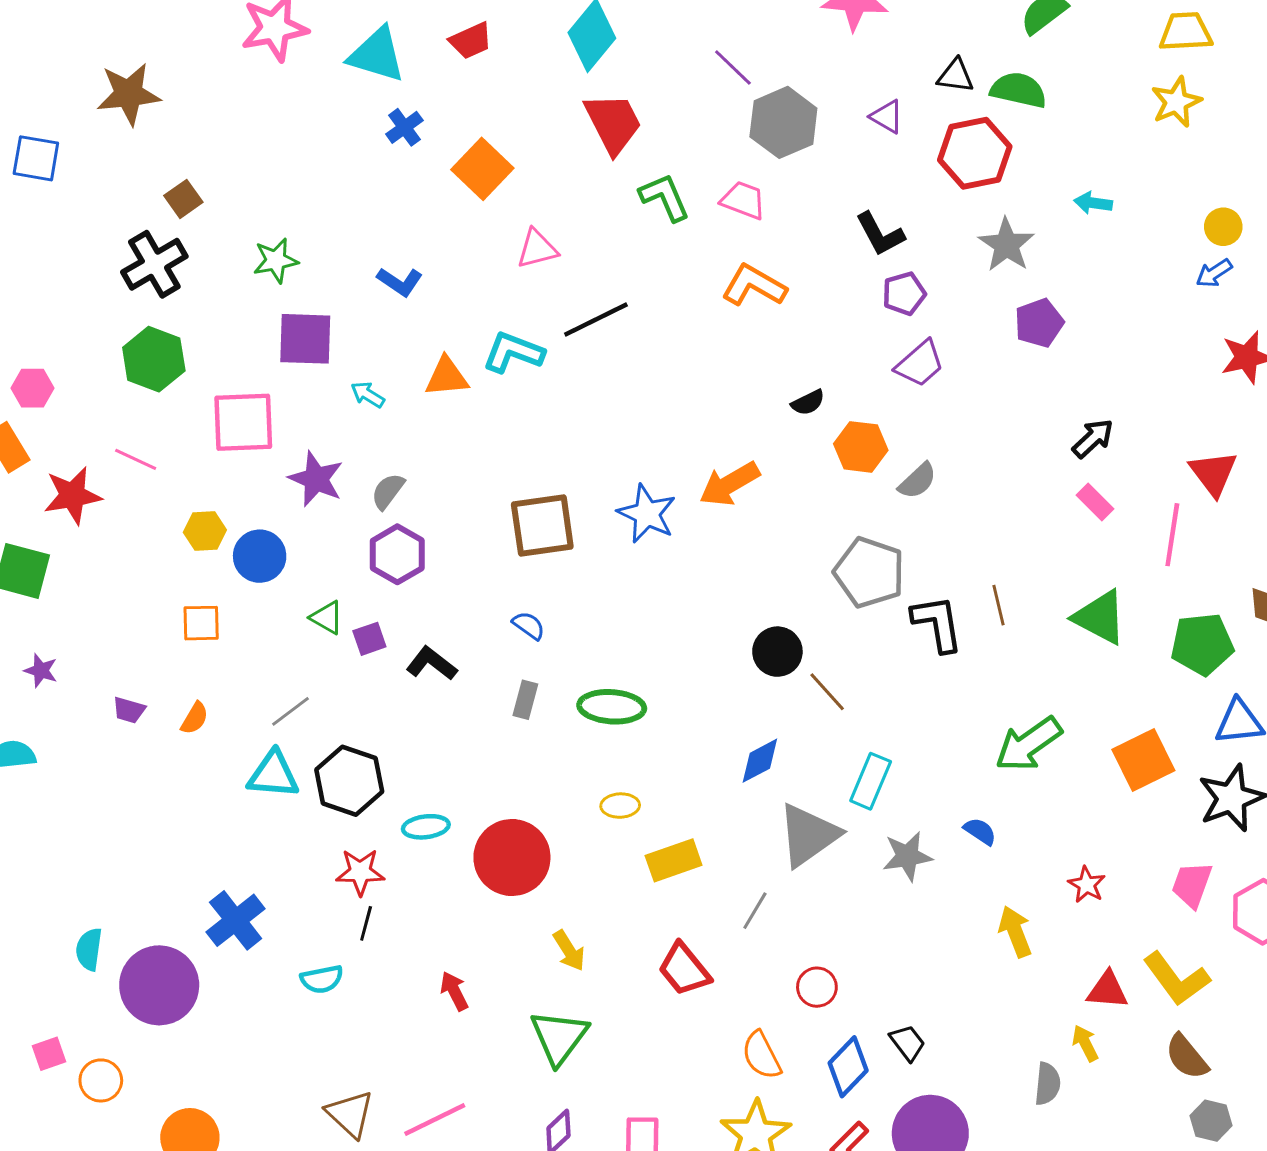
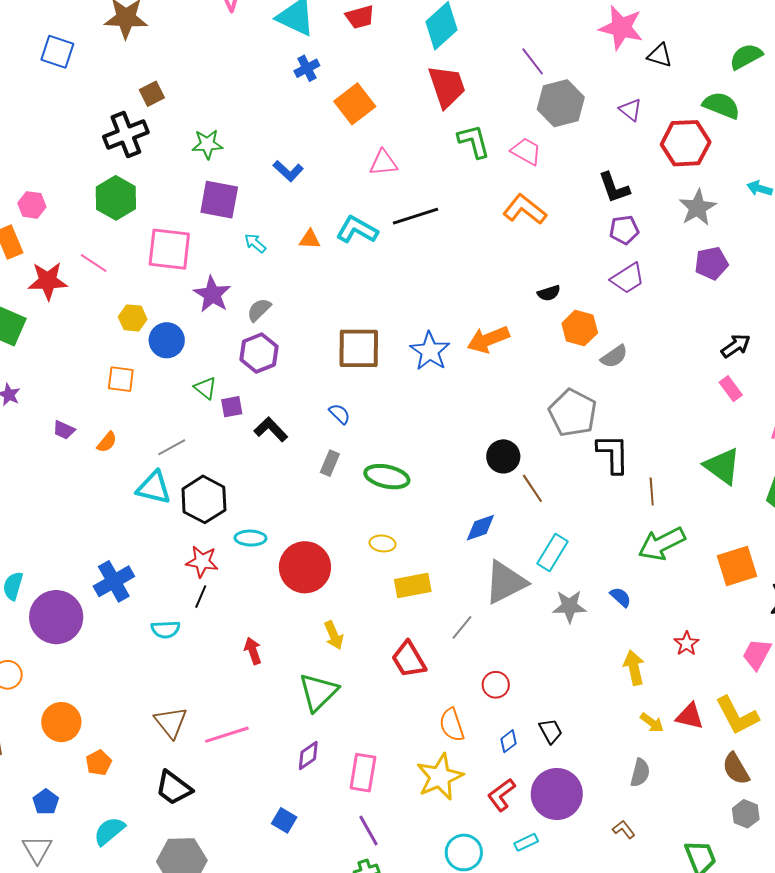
black triangle: (956, 76) -> (660, 55), moved
orange triangle: (447, 377) -> (310, 239), size x0.7
brown line: (999, 605) -> (652, 492), moved
yellow arrow: (1085, 1043) -> (652, 723), moved, turned 145
blue diamond: (848, 1067) -> (509, 741), size x0.6

